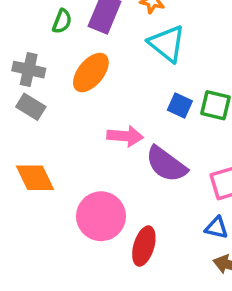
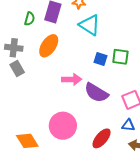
gray rectangle: (31, 107) -> (17, 69), turned 35
orange diamond: (35, 178) -> (27, 141), moved
red ellipse: (144, 246) -> (102, 138), moved, turned 30

